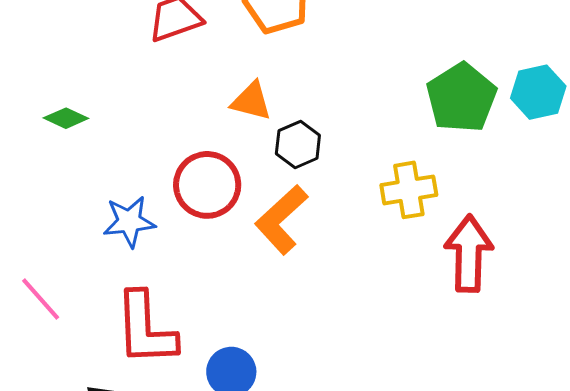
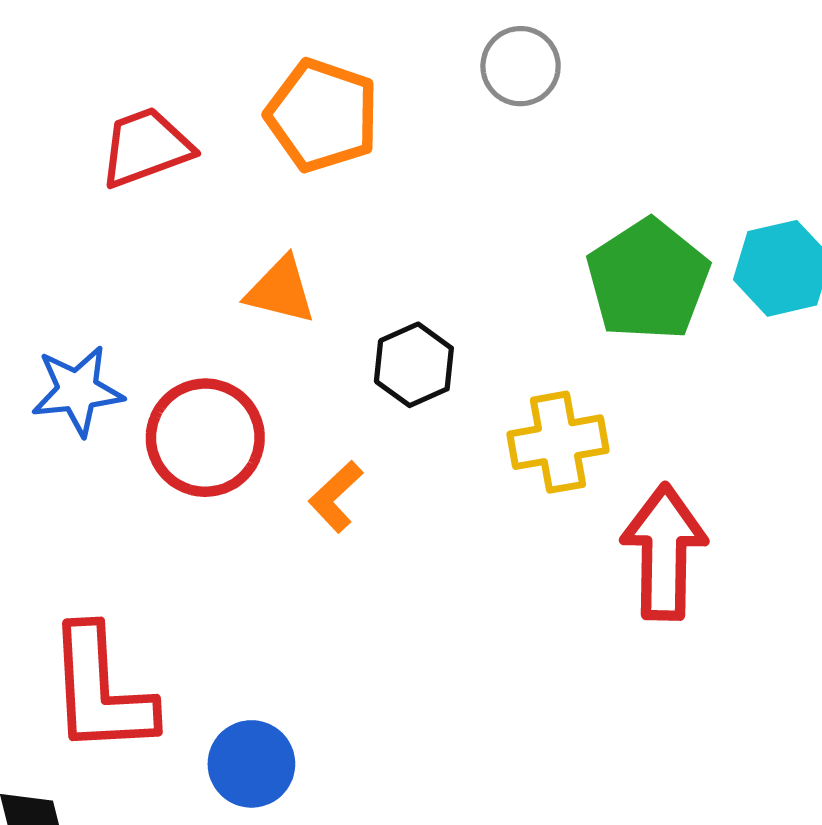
black hexagon: (298, 144) -> (414, 365), moved
orange L-shape: (281, 220) -> (336, 497), size x0.6
blue star: (129, 222) -> (77, 391), moved

